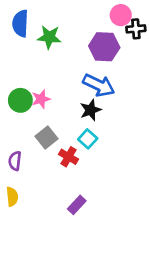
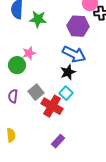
pink star: (41, 99) -> (29, 53), moved
red cross: (68, 157) -> (52, 106), size x1.5
purple semicircle: (15, 161) -> (13, 96), moved

